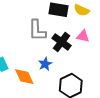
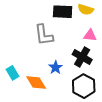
black cross: (62, 42) -> (82, 57), moved

